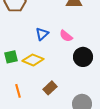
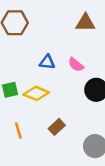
blue triangle: (42, 34) -> (47, 62), turned 48

